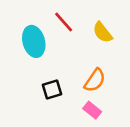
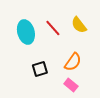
red line: (64, 22) -> (53, 28), moved

